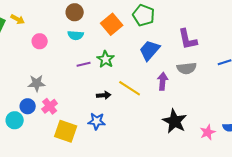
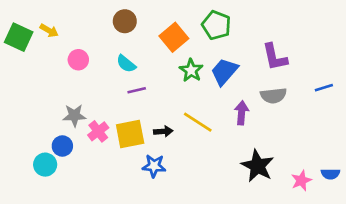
cyan semicircle: (76, 35) -> (126, 64), moved, turned 35
green star: (106, 59) -> (191, 70), moved
pink cross: (50, 106) -> (98, 131), moved
yellow square: (66, 131) -> (130, 134), moved, turned -30

